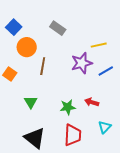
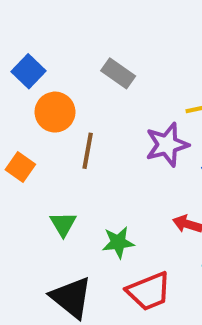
green star: (68, 107) -> (118, 242), moved
red trapezoid: (73, 135) -> (149, 291), turned 65

